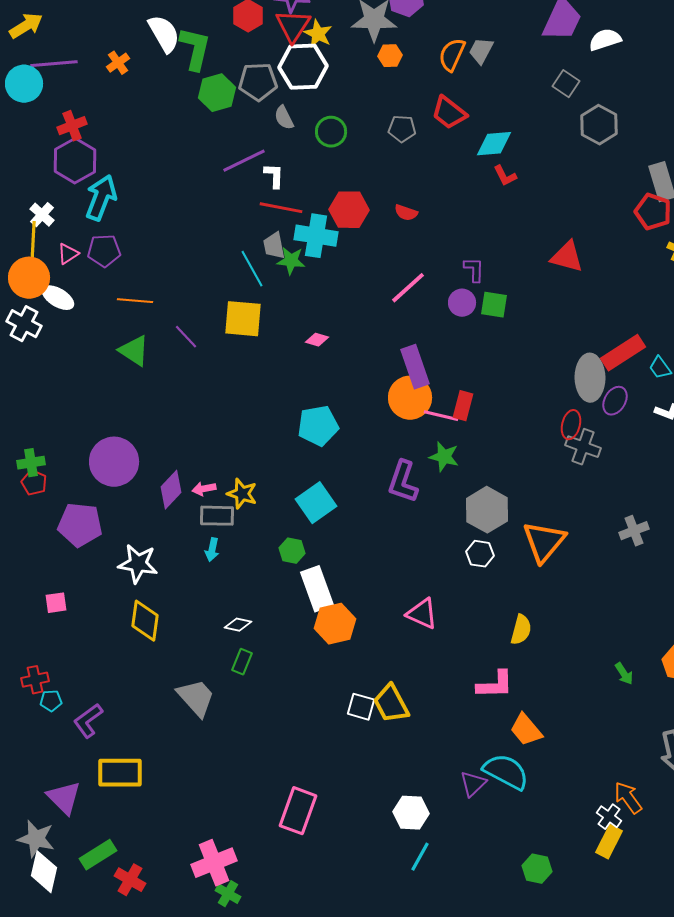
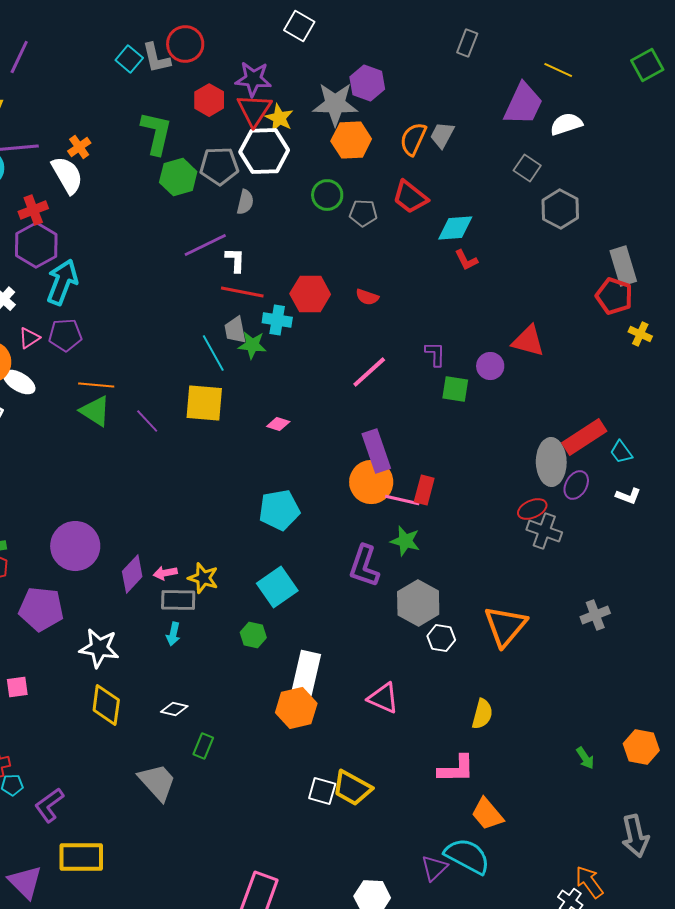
white semicircle: (164, 34) -> (67, 175), moved
orange hexagon: (390, 56) -> (351, 140), size x1.6
gray semicircle: (284, 118) -> (245, 202), turned -140
green circle: (331, 132) -> (327, 195), moved
cyan cross: (316, 236) -> (277, 320), size x0.7
purple circle: (462, 303) -> (490, 366), moved
green triangle: (134, 351) -> (95, 411), moved
red ellipse: (571, 425) -> (532, 509), turned 52
gray hexagon: (487, 510) -> (418, 603), moved
white rectangle: (317, 589) -> (306, 673), moved, turned 33
white diamond: (238, 625) -> (174, 709), moved
yellow trapezoid: (391, 704) -> (352, 788), turned -33

